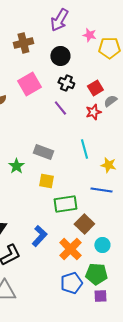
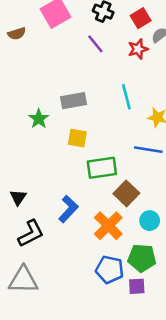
gray rectangle: (43, 152) -> (74, 101), turned -30
blue pentagon: (71, 283) -> (110, 270), turned 30
purple square: (100, 296) -> (137, 286), moved

